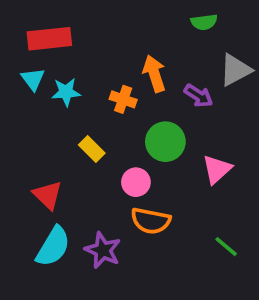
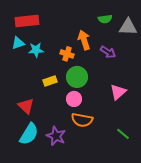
green semicircle: (204, 22) -> (105, 19), moved
gray triangle: (235, 70) -> (128, 27), moved, turned 30
cyan triangle: (33, 79) -> (18, 43), turned 48
green circle: (165, 142) -> (77, 77), moved
yellow rectangle: (92, 149) -> (50, 81), turned -64

